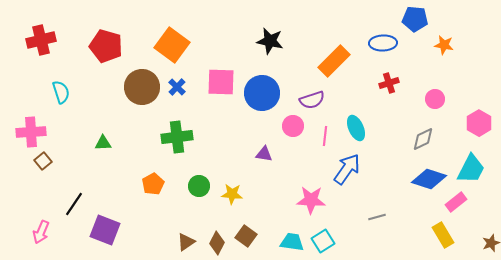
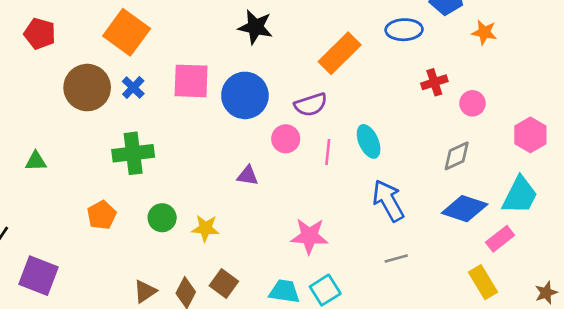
red pentagon: (106, 46) -> (40, 34), size x0.7
red cross: (389, 83) -> (434, 82), moved
blue arrow: (347, 169) -> (388, 201), moved, turned -64

